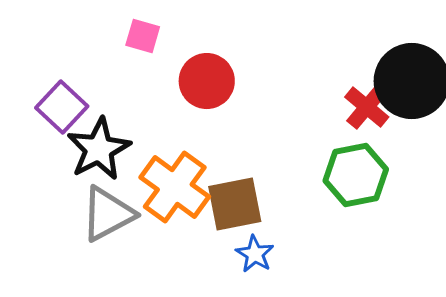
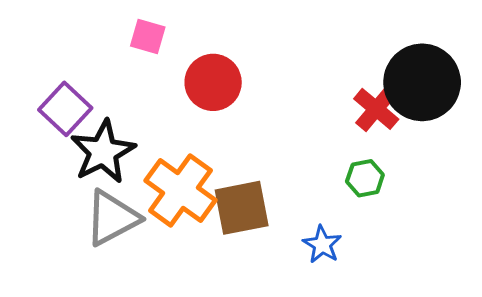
green hexagon: (356, 175) -> (365, 178), size x0.6
blue star: (255, 254) -> (322, 244), moved

